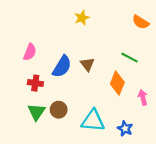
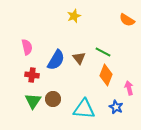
pink semicircle: (30, 52) -> (27, 47), turned -35
green line: (130, 58) -> (103, 52), moved
blue star: (125, 128) -> (116, 107), moved

